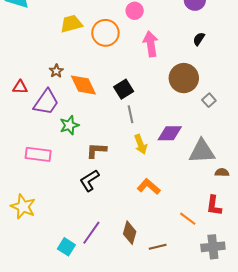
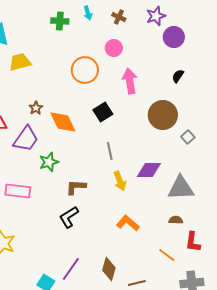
yellow trapezoid: (71, 24) -> (20, 62), moved
black square: (124, 89) -> (103, 112), moved
brown semicircle: (222, 172) -> (176, 220), moved

